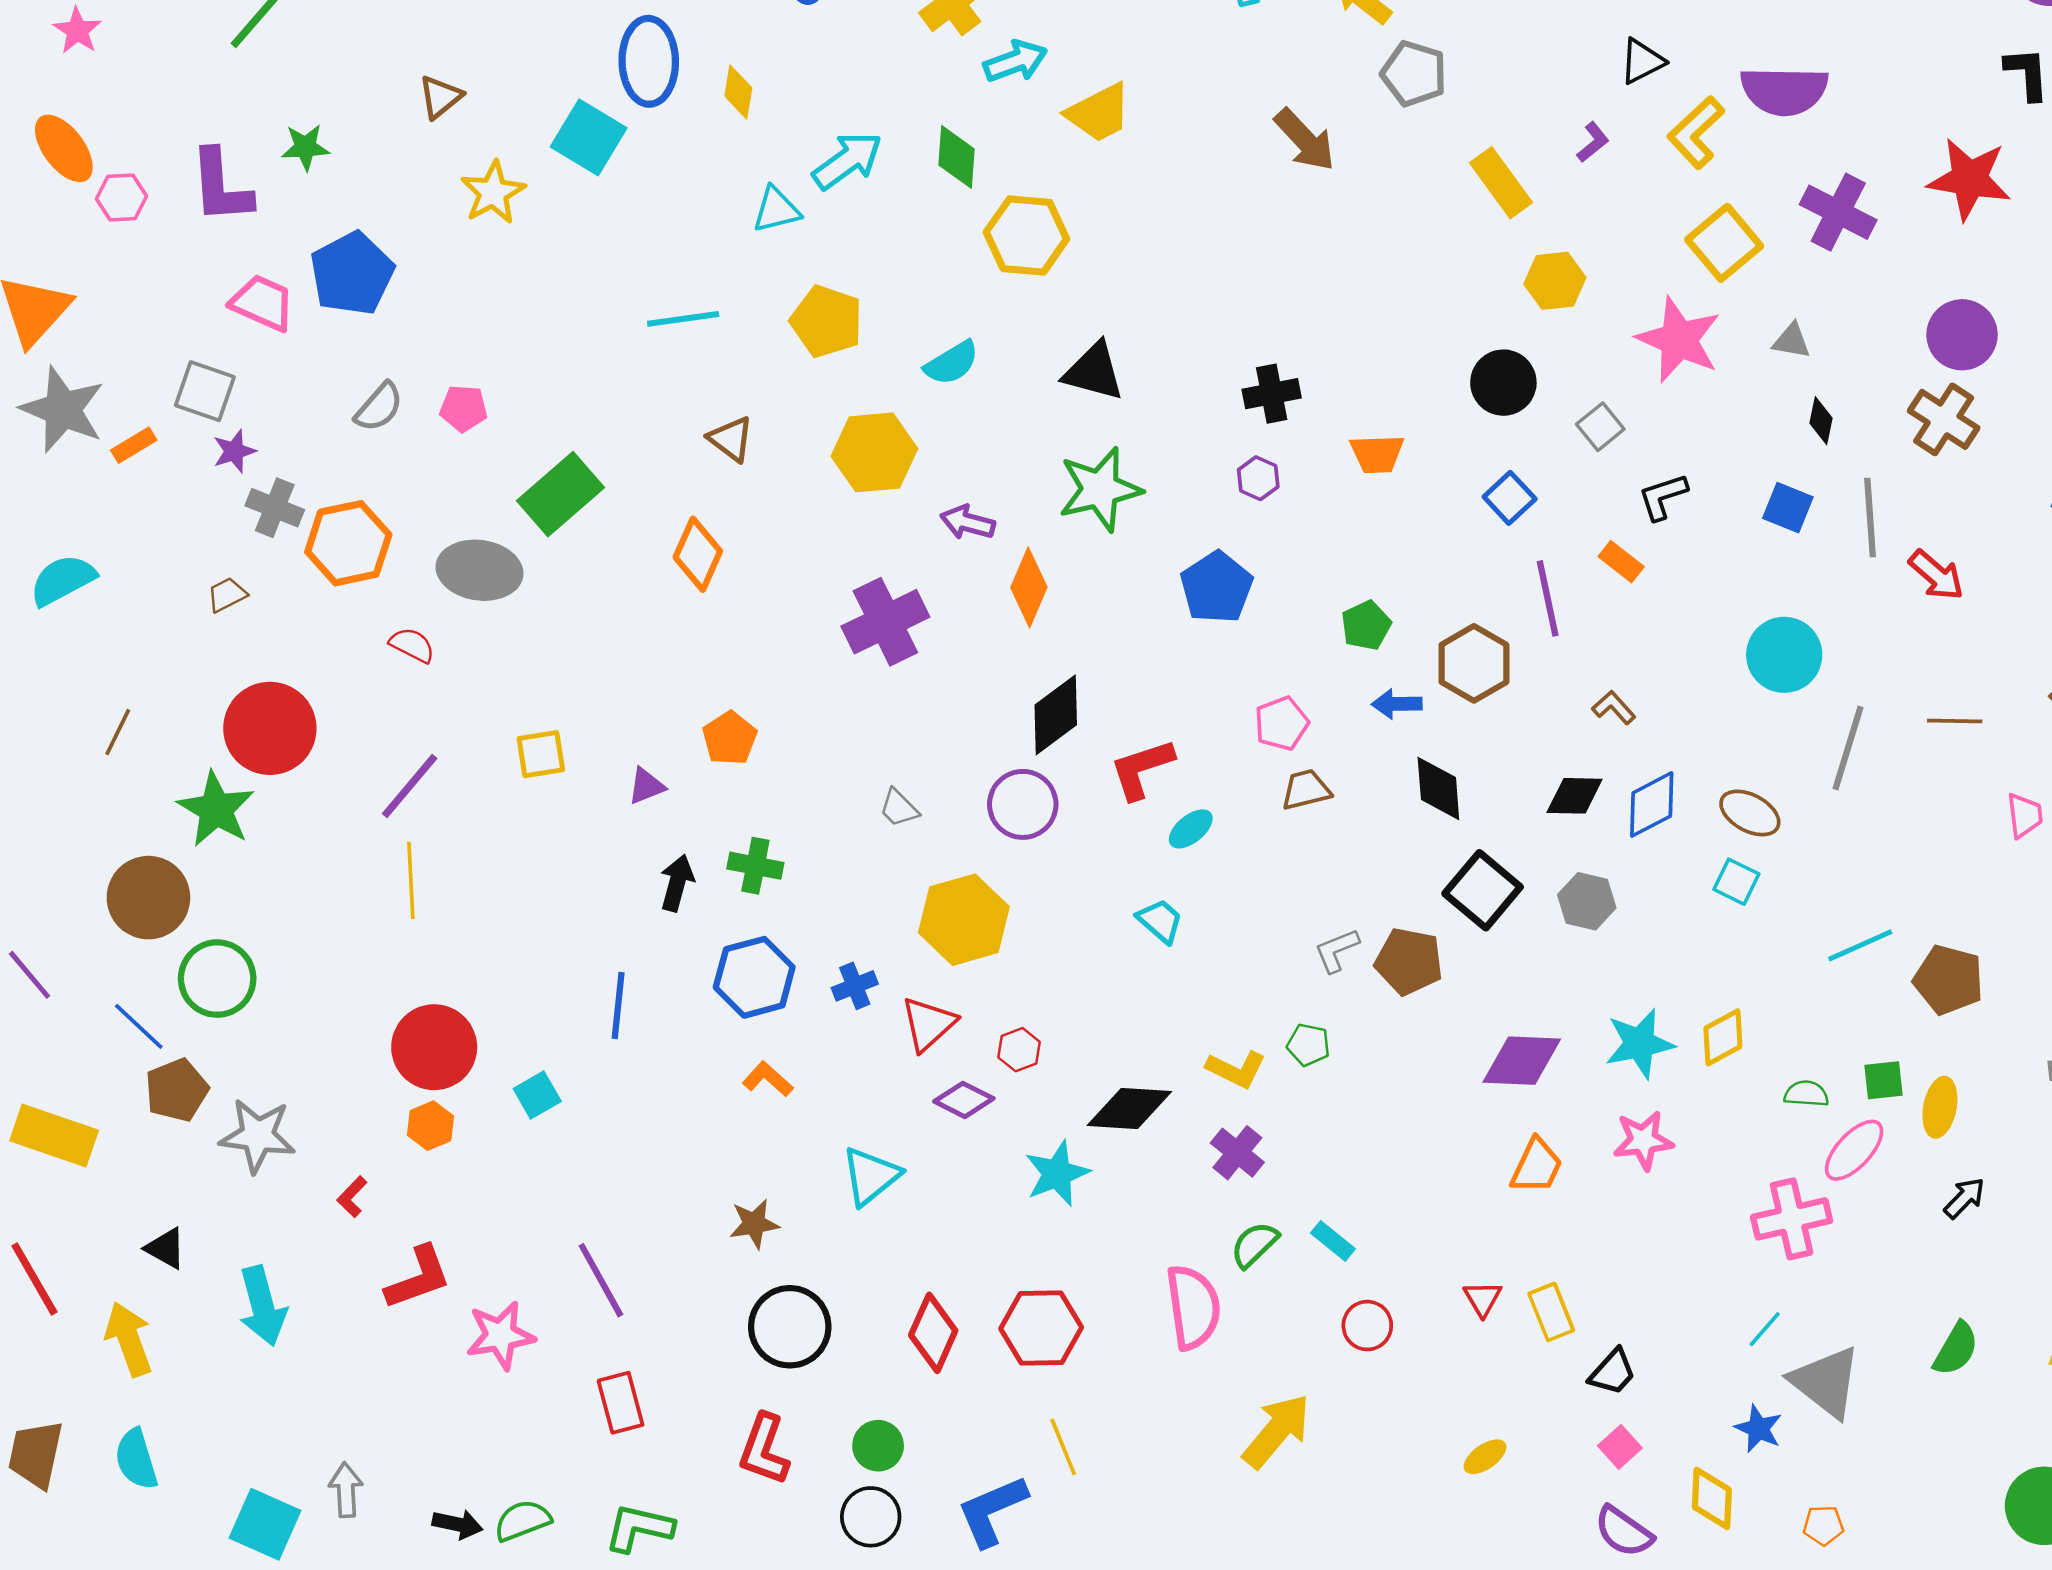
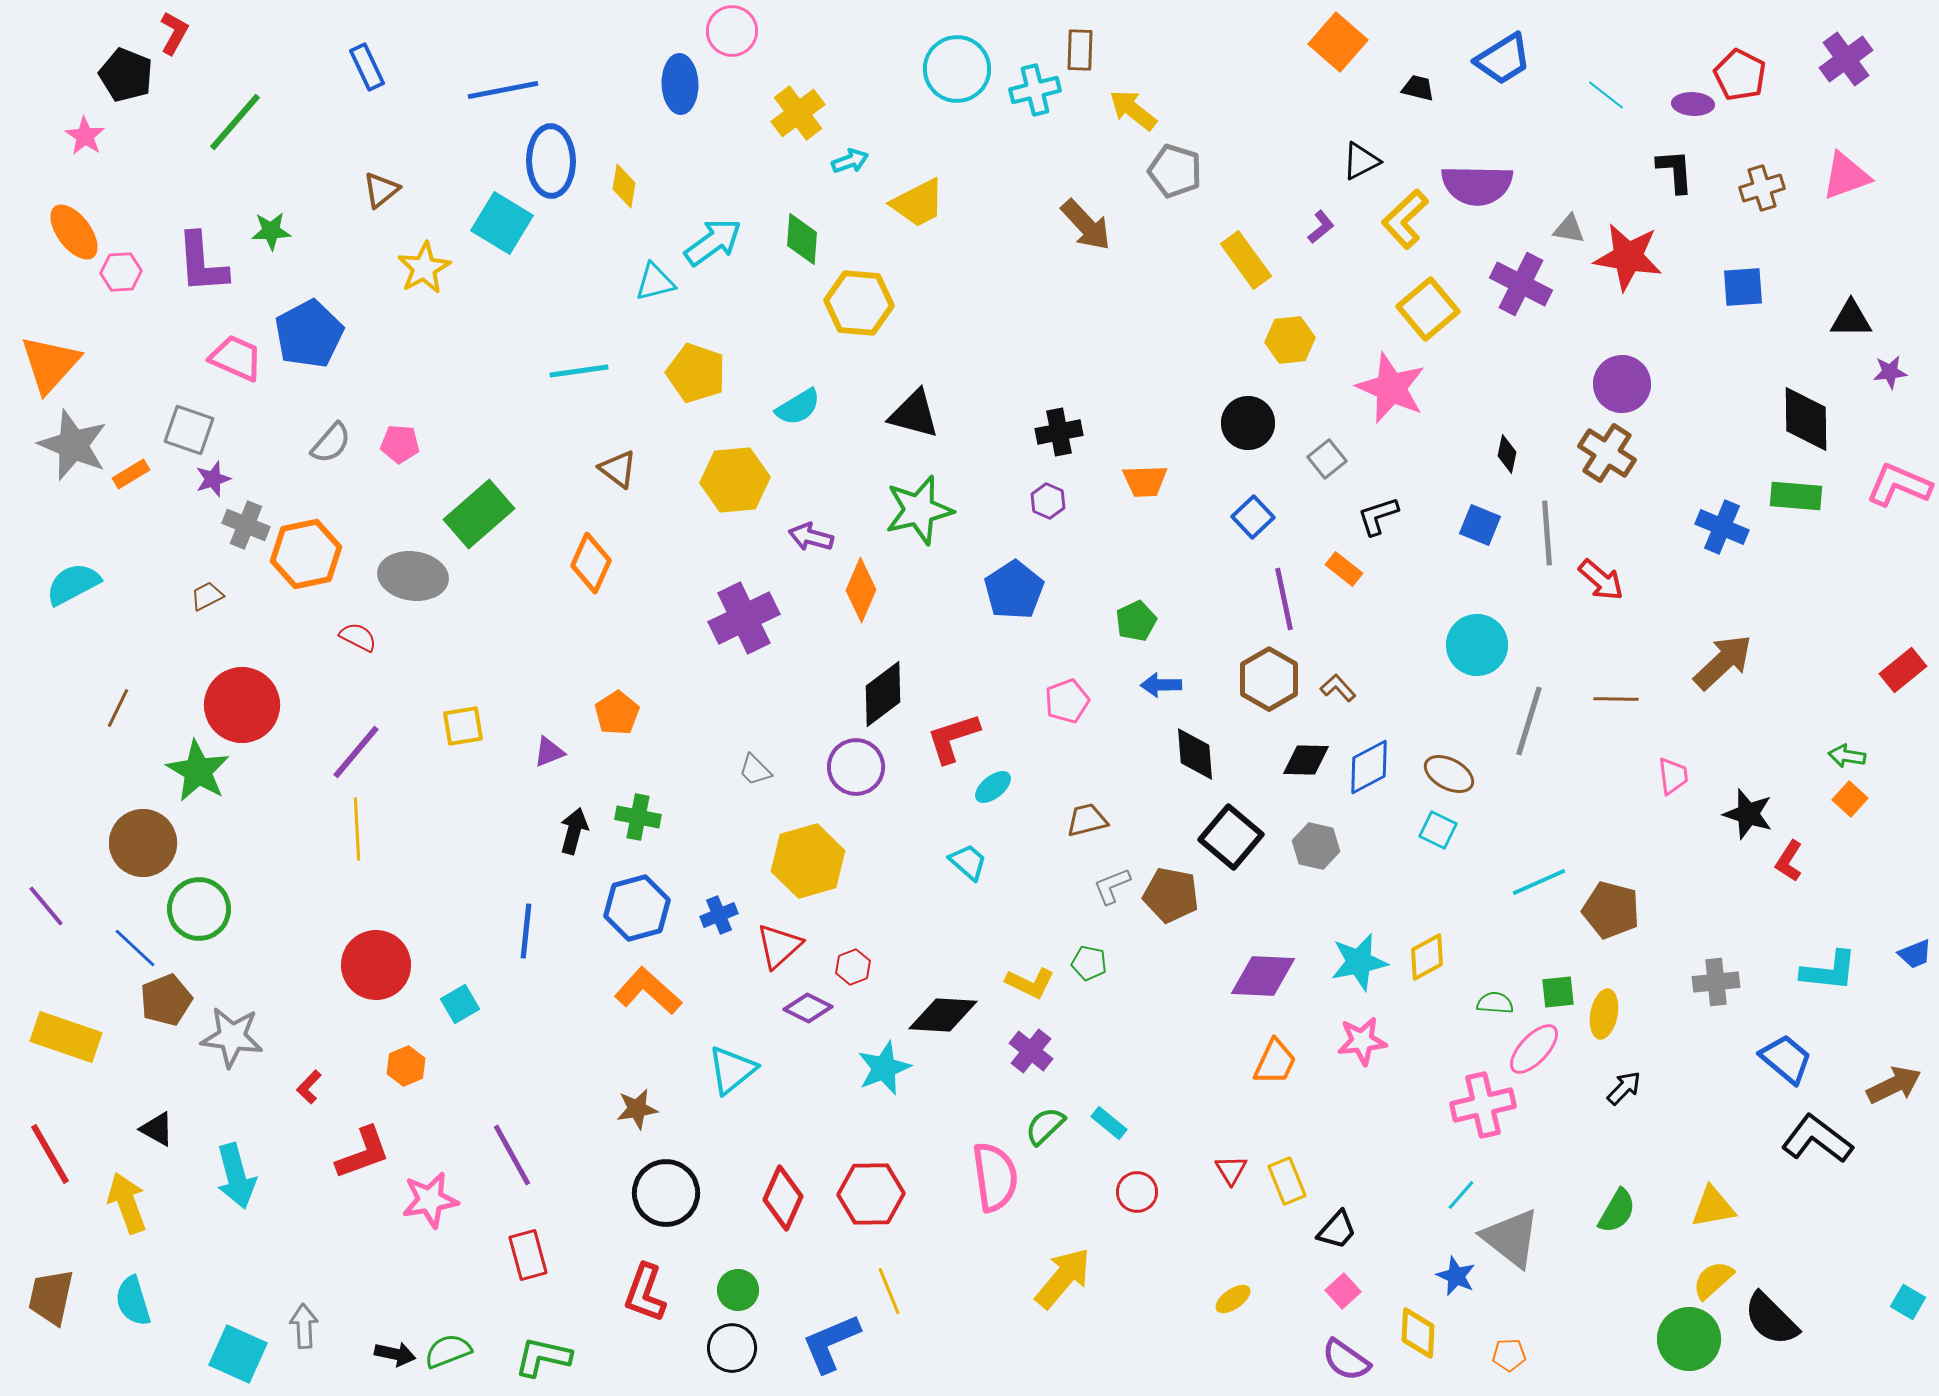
cyan arrow: (1015, 61) -> (850, 161), size x0.7
gray triangle: (1792, 341) -> (1569, 229), moved
brown hexagon: (1474, 663) -> (1269, 679), moved
brown trapezoid: (1306, 790) -> (1087, 820), moved
orange L-shape: (768, 1079) -> (648, 991), size x1.6
orange hexagon: (430, 1126) -> (406, 1066), moved

